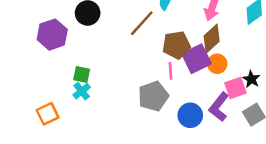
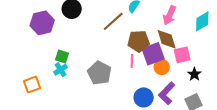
brown diamond: (212, 39) -> (167, 39), turned -70
orange circle: (217, 64) -> (162, 67), moved
pink square: (235, 88) -> (182, 55), moved
gray pentagon: (153, 96) -> (99, 73), moved, turned -30

